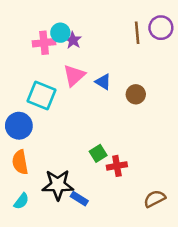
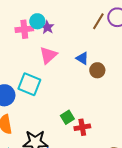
brown line: (137, 33) -> (98, 21), turned 36
blue triangle: (103, 82) -> (82, 58), moved
cyan square: (41, 96) -> (29, 84), moved

